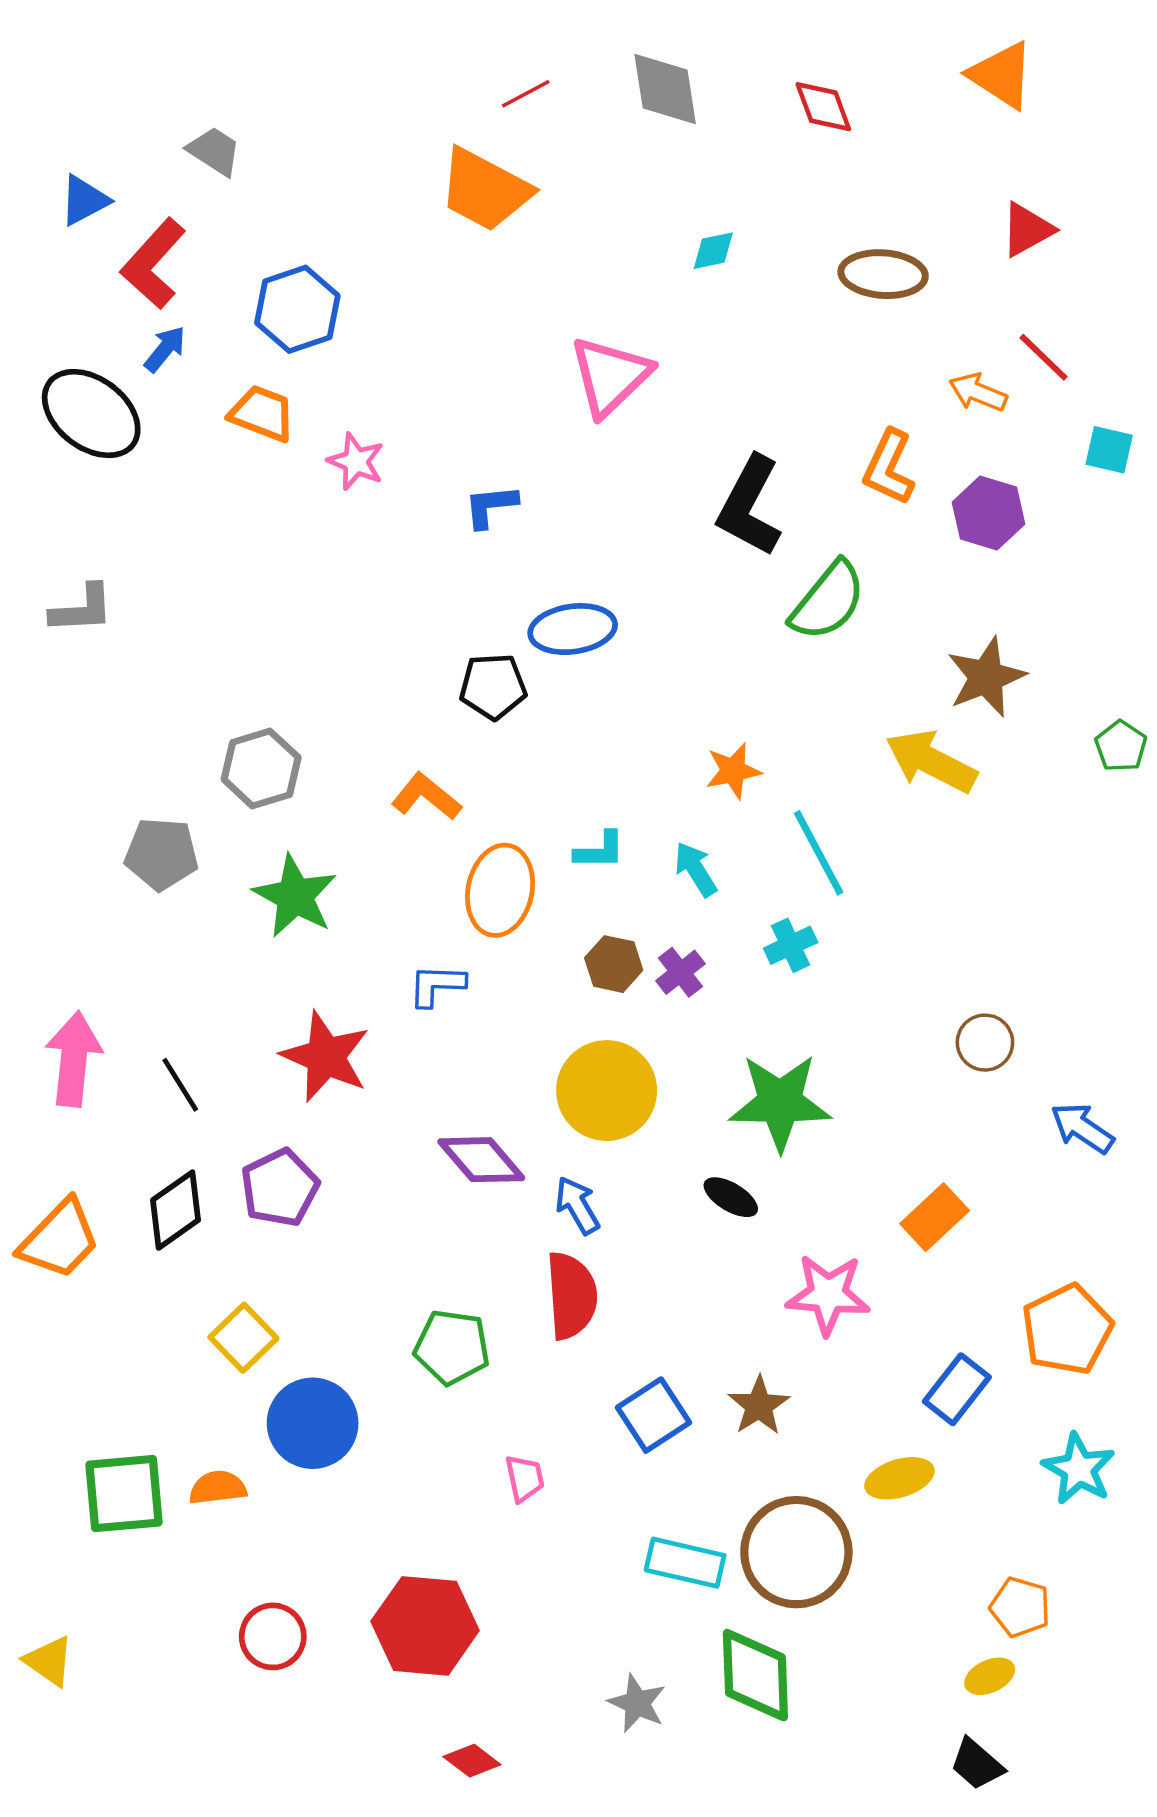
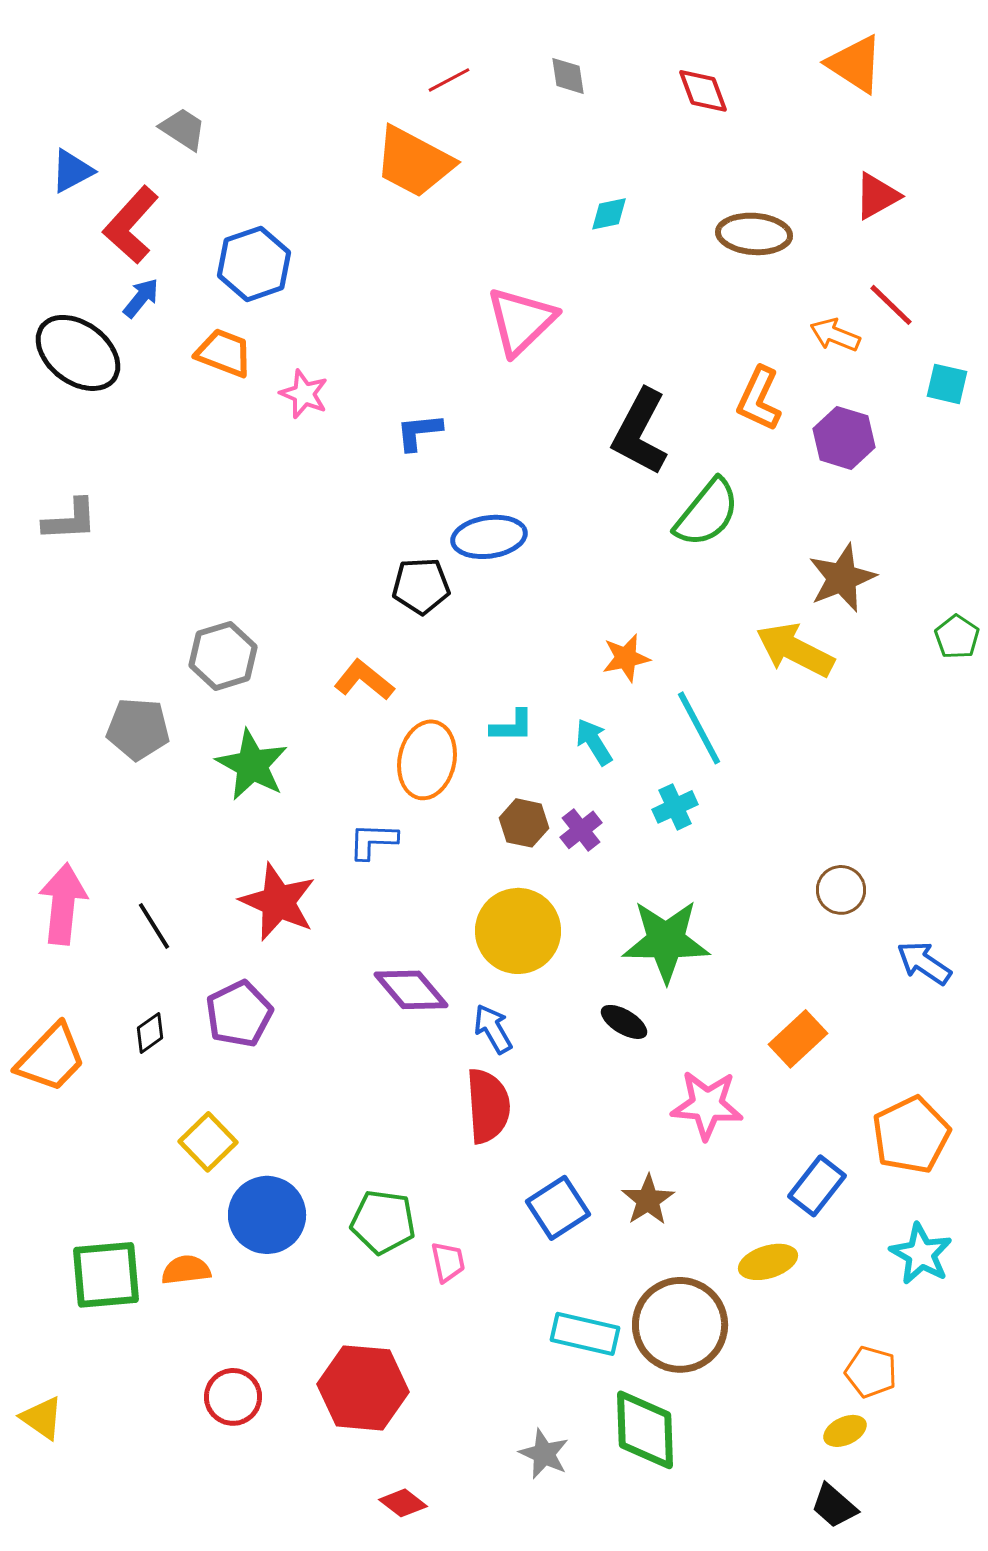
gray diamond: (665, 89) -> (568, 76), size x0.6
black diamond: (176, 1210) -> (150, 1033), size x0.6
green pentagon: (452, 1347) -> (383, 1222), moved

